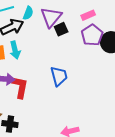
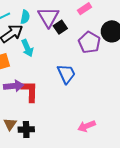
purple pentagon: (92, 35) -> (89, 42), moved
cyan arrow: (15, 50) -> (27, 48), moved

